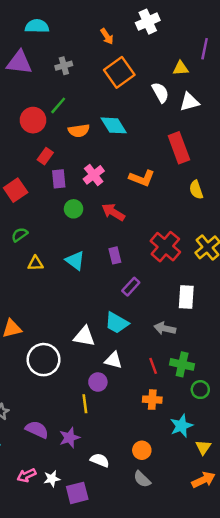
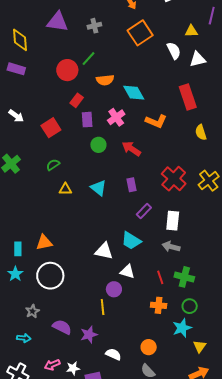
cyan diamond: (114, 125) -> (134, 93), moved
white rectangle: (186, 297) -> (173, 221), moved
white circle: (44, 360) -> (50, 276), moved
green circle: (200, 390) -> (190, 306), moved

